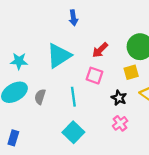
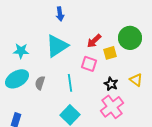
blue arrow: (73, 18) -> (60, 14), moved
yellow square: (131, 72) -> (110, 53), moved
pink cross: (120, 123) -> (112, 107), size x1.6

